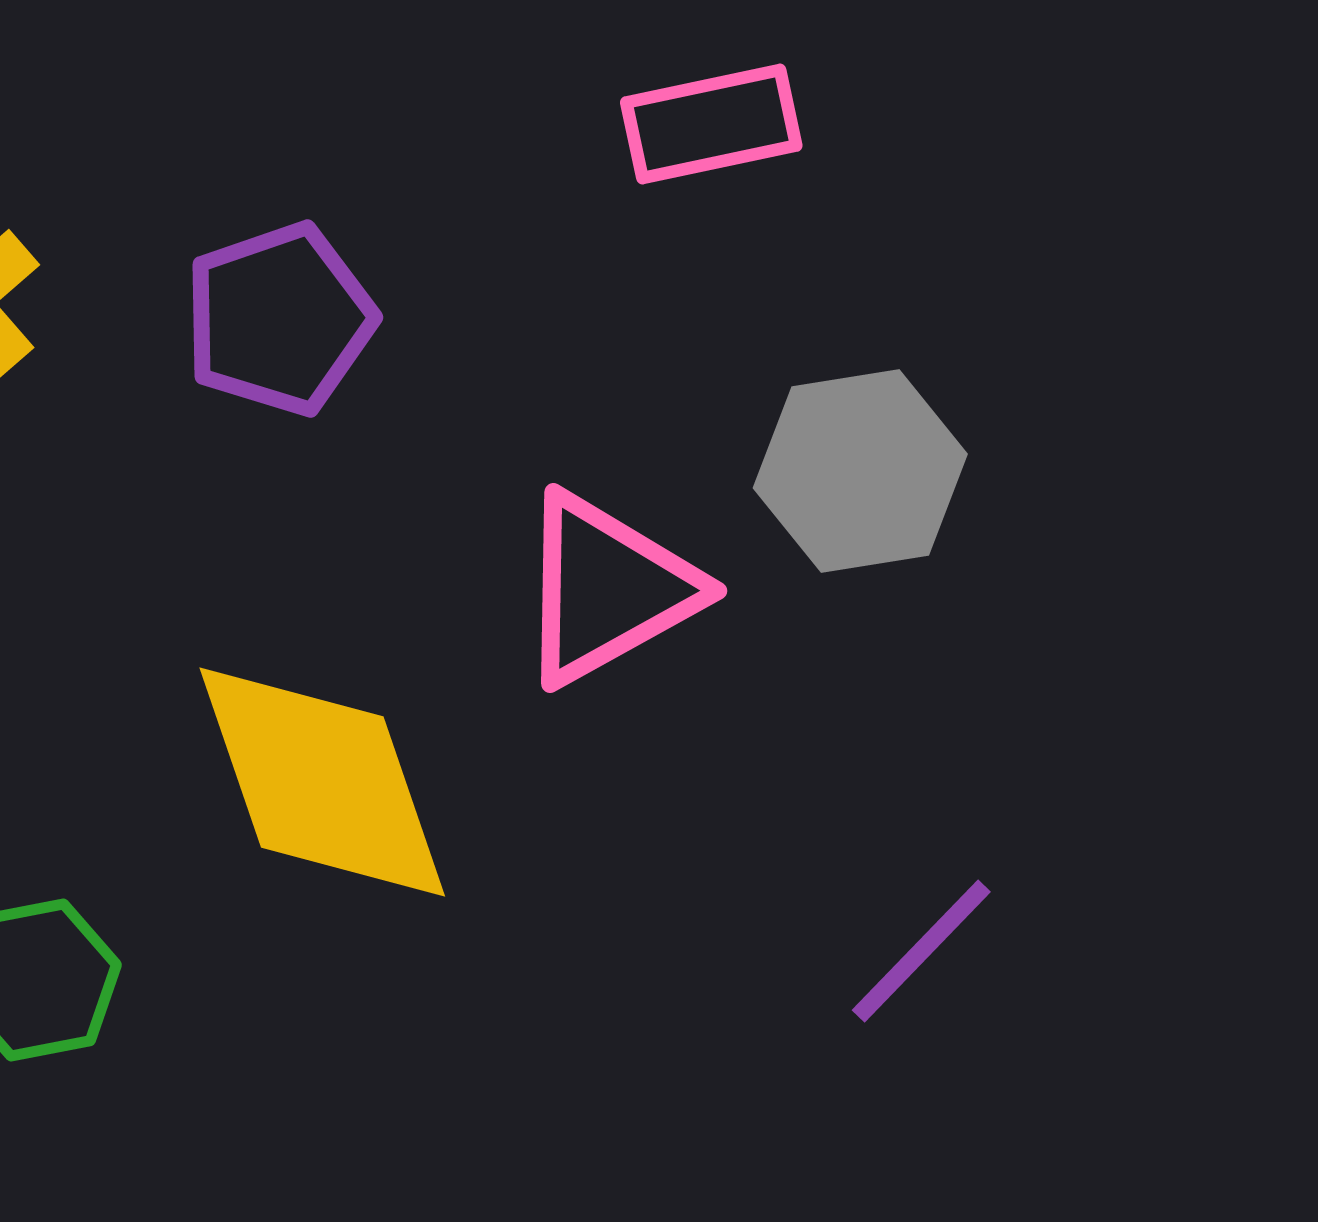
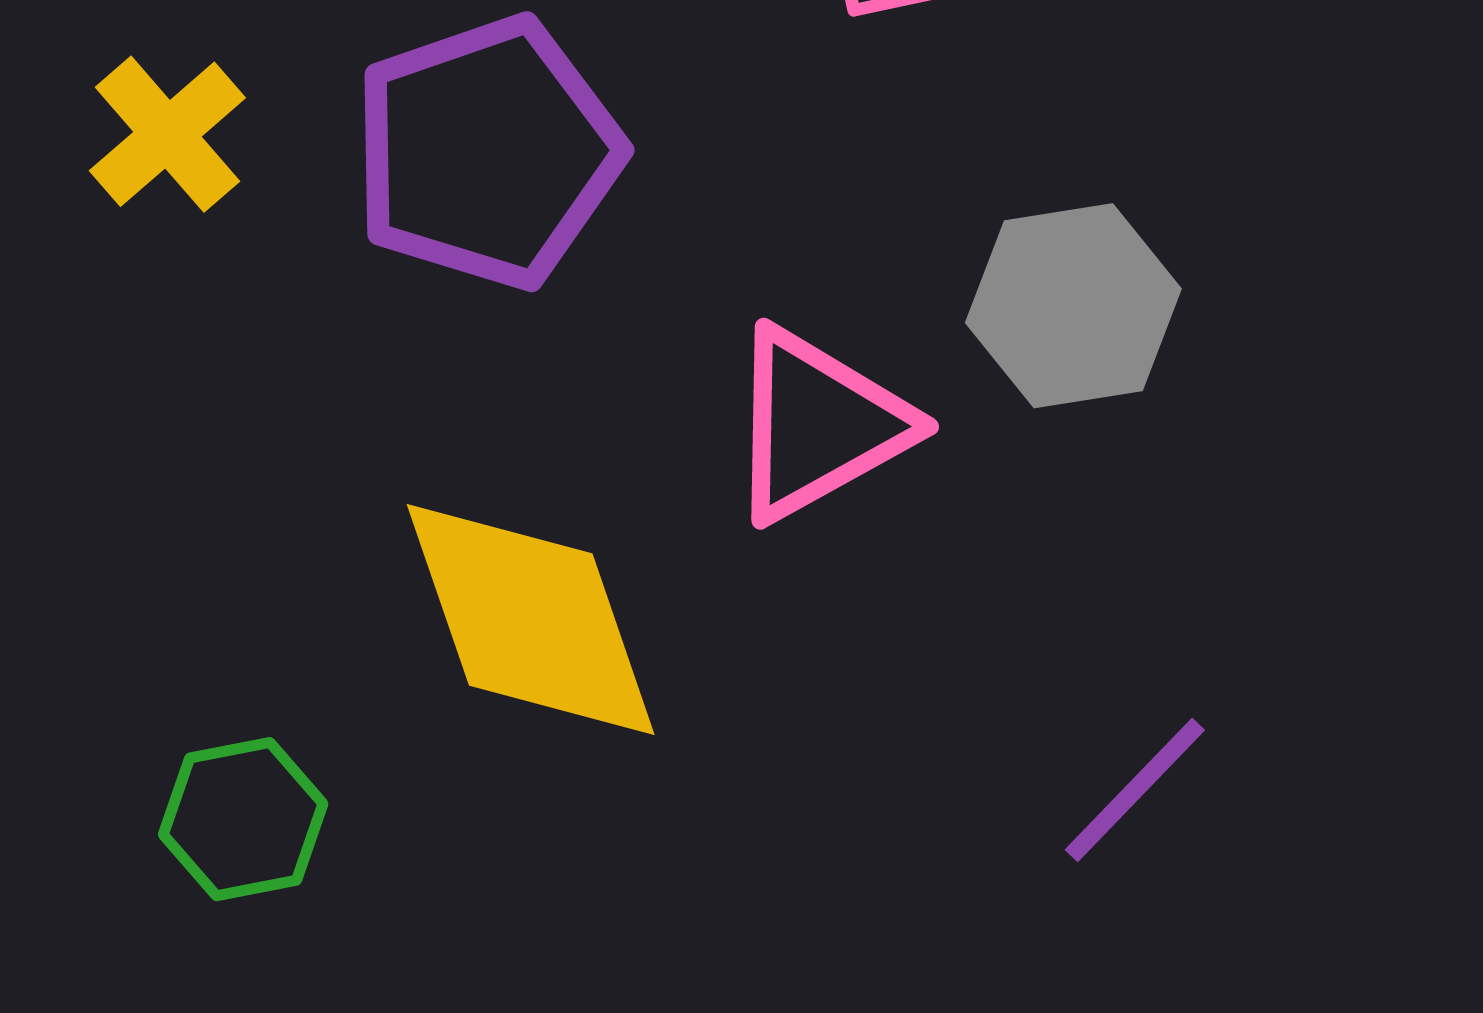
purple pentagon: (279, 319) -> (487, 152), size x1.4

